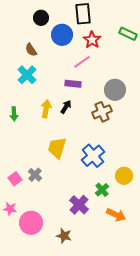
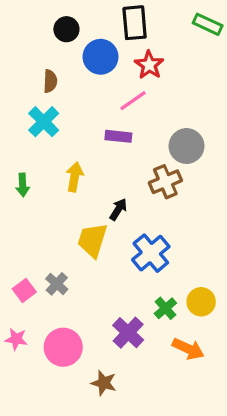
green rectangle: (128, 34) -> (208, 24), moved
brown semicircle: (31, 50) -> (50, 81), turned -144
black arrow: (66, 107) -> (118, 209), moved
yellow circle: (124, 176) -> (201, 302), moved
pink circle: (31, 223) -> (63, 347), moved

